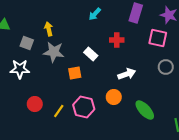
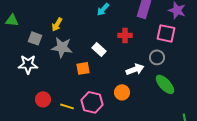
yellow arrow: (49, 29) -> (57, 24), turned -136
gray circle: (166, 67) -> (157, 57), moved
green ellipse: (145, 110) -> (165, 84), moved
yellow line: (59, 111) -> (67, 106), turned 72

